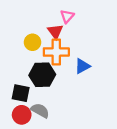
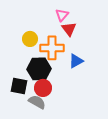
red triangle: (55, 31) -> (69, 29), moved
red circle: (22, 115) -> (43, 88), moved

